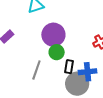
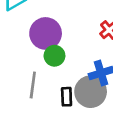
black rectangle: (69, 67) -> (67, 97), moved

